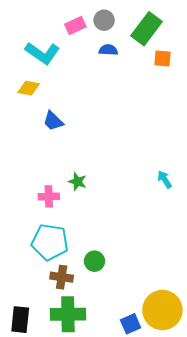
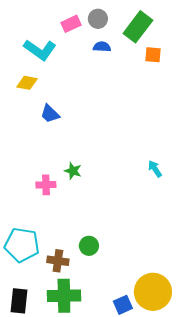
cyan pentagon: (50, 242) -> (22, 245), moved

